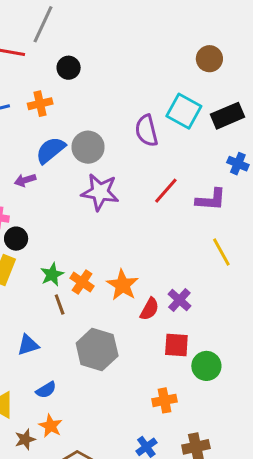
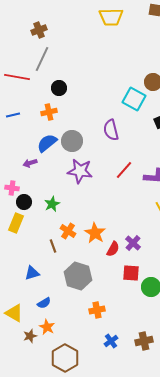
orange cross: (40, 104) -> (49, 112), moved
cyan square: (184, 111) -> (134, 99), moved
green star: (52, 275) -> (52, 204), moved
orange cross: (164, 400) -> (97, 310), moved

